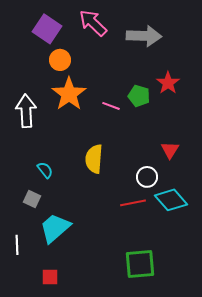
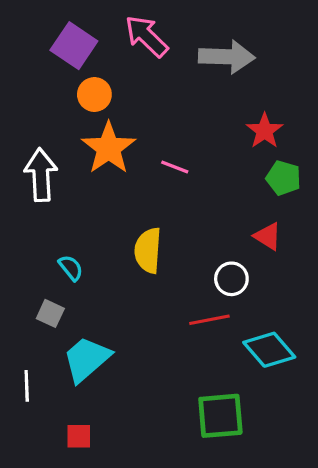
green pentagon: (139, 96) -> (283, 178), moved
red triangle: (170, 150) -> (268, 236), turned -30
cyan diamond: (171, 200) -> (269, 350), moved

